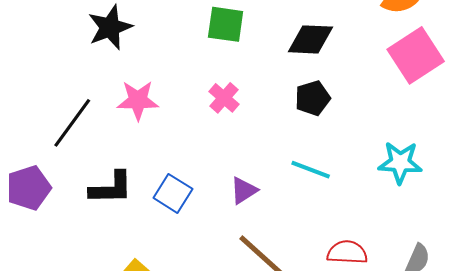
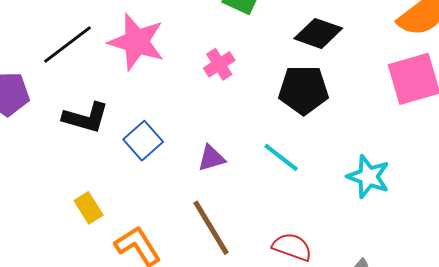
black pentagon: (313, 98) -> (304, 90), size x1.4
pink star: (138, 100) -> (136, 42), size x1.4

